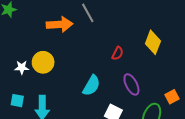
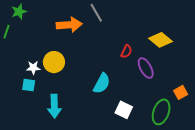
yellow diamond: (153, 42) -> (161, 40), turned -70
purple ellipse: (131, 84) -> (146, 68), moved
cyan square: (17, 101) -> (29, 85), moved

